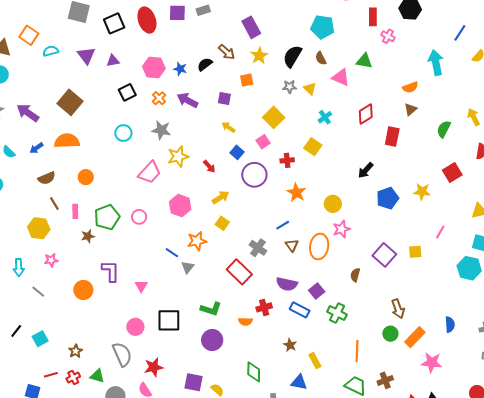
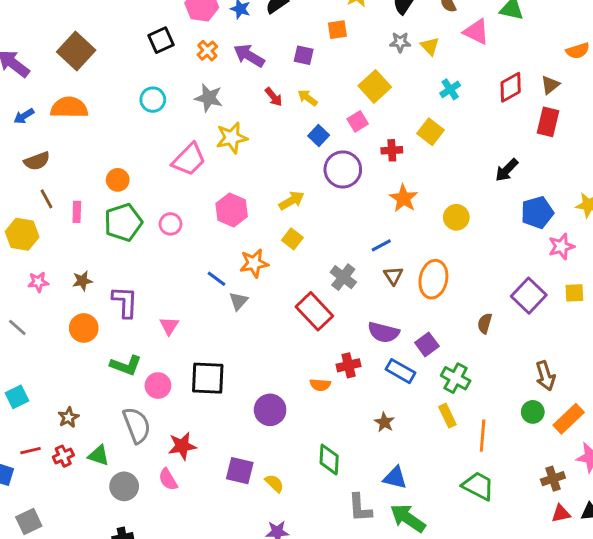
brown triangle: (411, 109) -> (550, 85), moved
red arrow: (209, 166) -> (274, 97), moved
orange circle: (86, 177) -> (118, 180), moved
pink star: (341, 229) -> (561, 246), moved
brown star: (88, 236) -> (82, 281), moved
green L-shape: (211, 309) -> (126, 365), moved
yellow rectangle: (315, 361) -> (447, 416), moved
brown cross: (385, 380) -> (553, 479), moved

